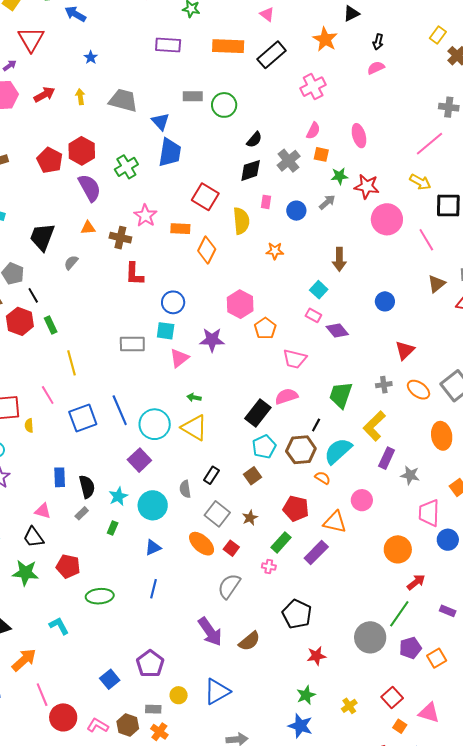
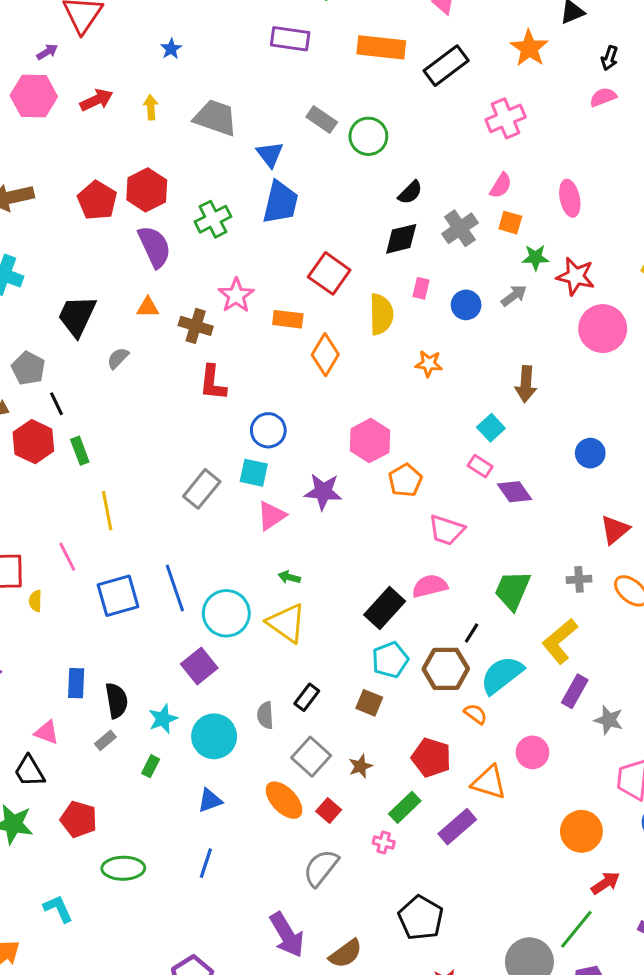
gray rectangle: (193, 96) -> (322, 119), turned 30
gray rectangle: (132, 344) -> (202, 489), turned -55
brown square: (253, 476) -> (369, 703), turned -36

